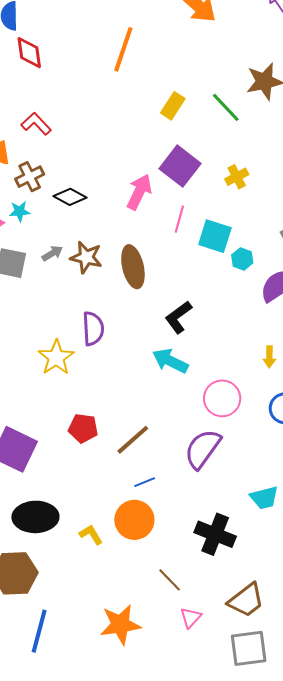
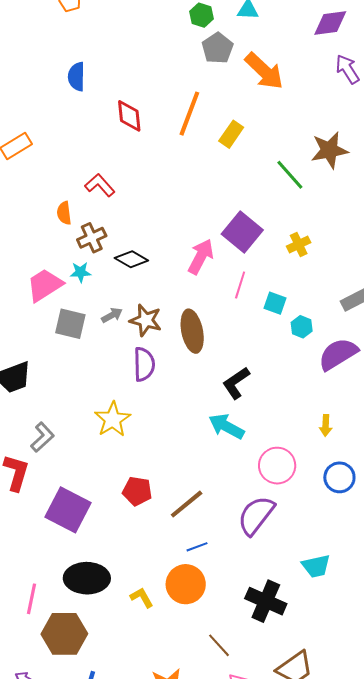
red diamond: (29, 53) -> (129, 116), moved
yellow rectangle: (173, 106) -> (231, 134), moved
cyan square: (215, 236) -> (275, 303), size x0.7
purple semicircle: (93, 329) -> (144, 364), moved

